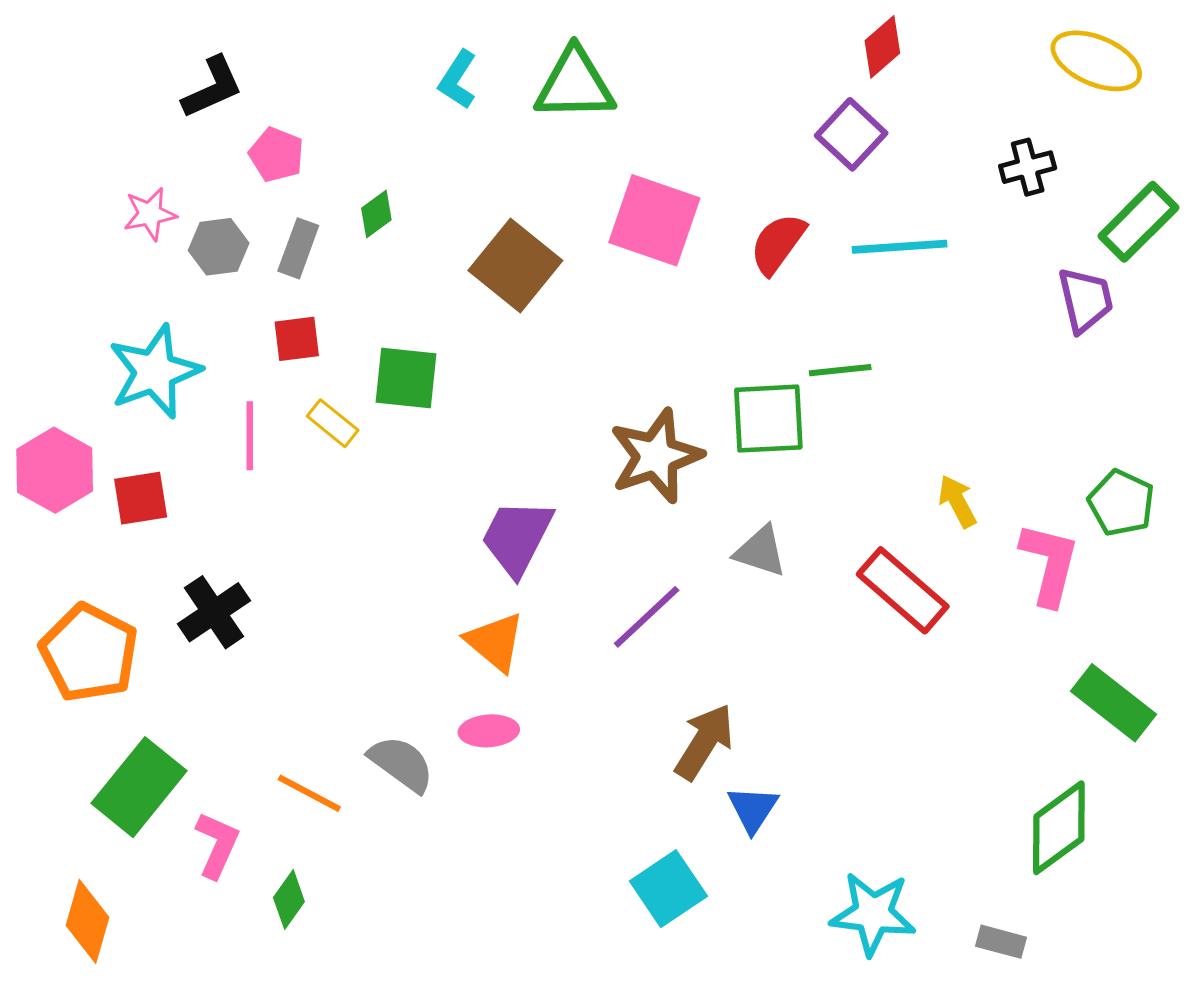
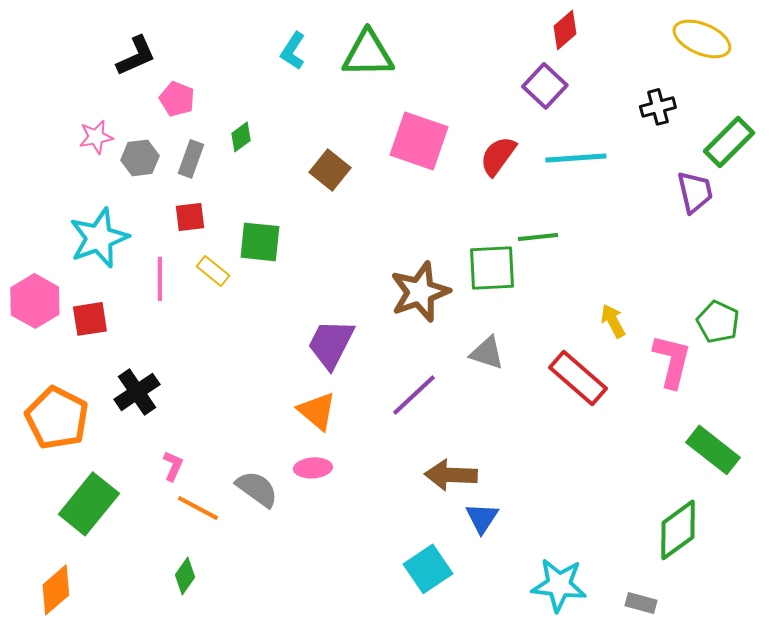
brown square: (515, 265) -> (330, 170), size x0.7
brown arrow: (704, 742) -> (451, 475), turned -120
pink L-shape: (217, 845) -> (173, 466), moved, size x0.7
orange diamond: (87, 921) -> (56, 590), turned 33

